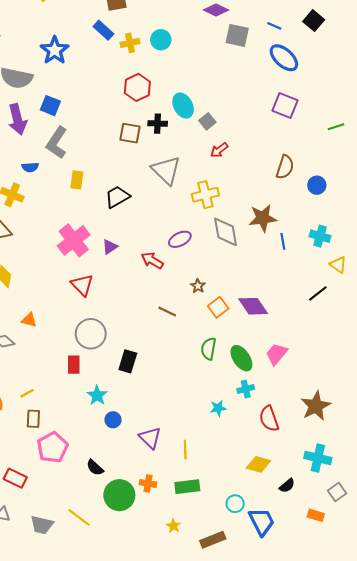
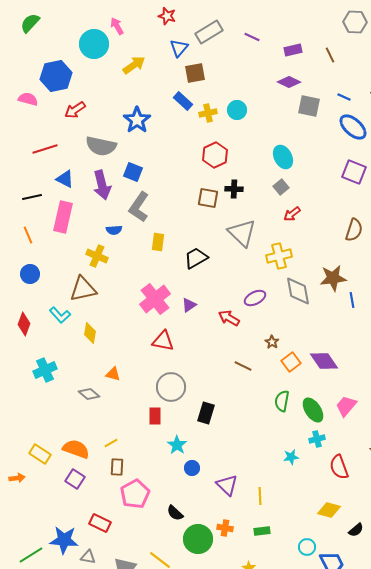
cyan ellipse: (183, 106) -> (283, 157), moved
red triangle: (82, 285) -> (163, 341), turned -35
green rectangle: (187, 487) -> (262, 531), size x0.7

